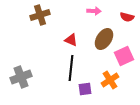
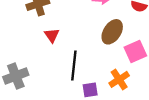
red triangle: (71, 40) -> (52, 35), moved, turned 32

